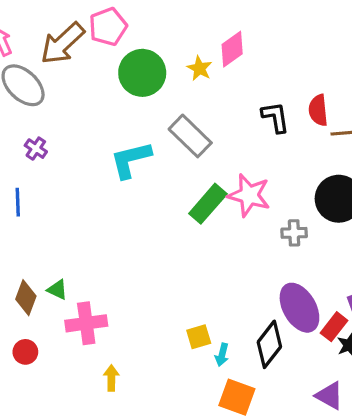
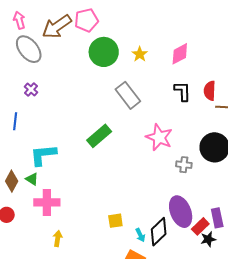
pink diamond: (232, 49) -> (180, 54), moved
cyan L-shape: (131, 160) -> (43, 155), moved
green rectangle: (208, 204) -> (99, 136), moved
cyan arrow: (222, 355) -> (140, 235), moved, turned -48

